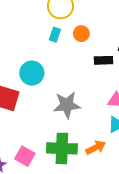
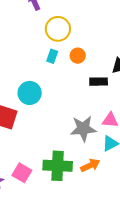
gray star: (67, 105) -> (83, 129), moved

